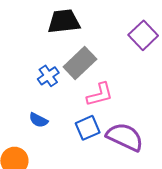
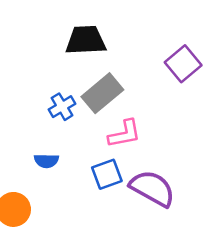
blue semicircle: (38, 120) -> (46, 161), turned -30

